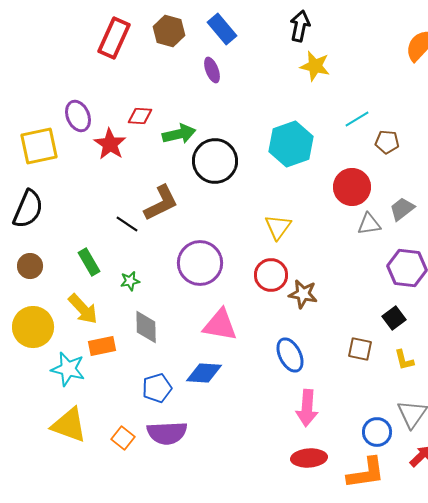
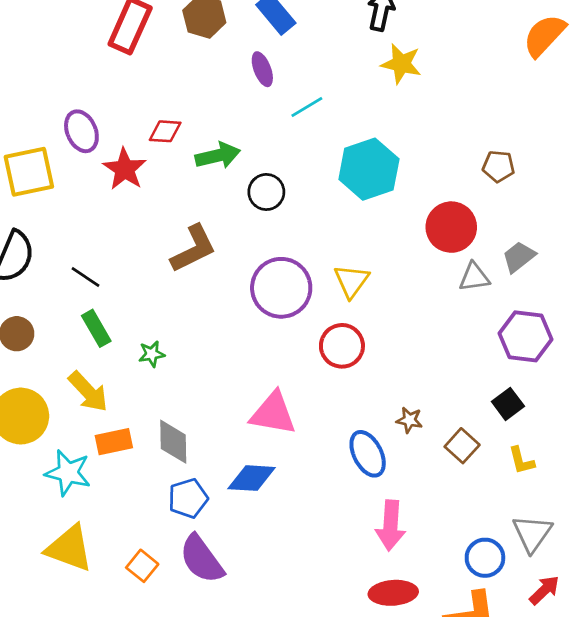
cyan line: (357, 119) -> (307, 107), moved
black circle: (215, 161) -> (266, 192), size x0.6
black line: (127, 224) -> (86, 277), moved
purple circle: (200, 263) -> (281, 288), moved
brown star: (303, 294) -> (409, 420), moved, size x0.7
gray diamond: (146, 327) -> (173, 442), moved
brown square: (360, 349) -> (462, 446), turned 30
purple semicircle: (167, 433) -> (202, 559), turned 57

